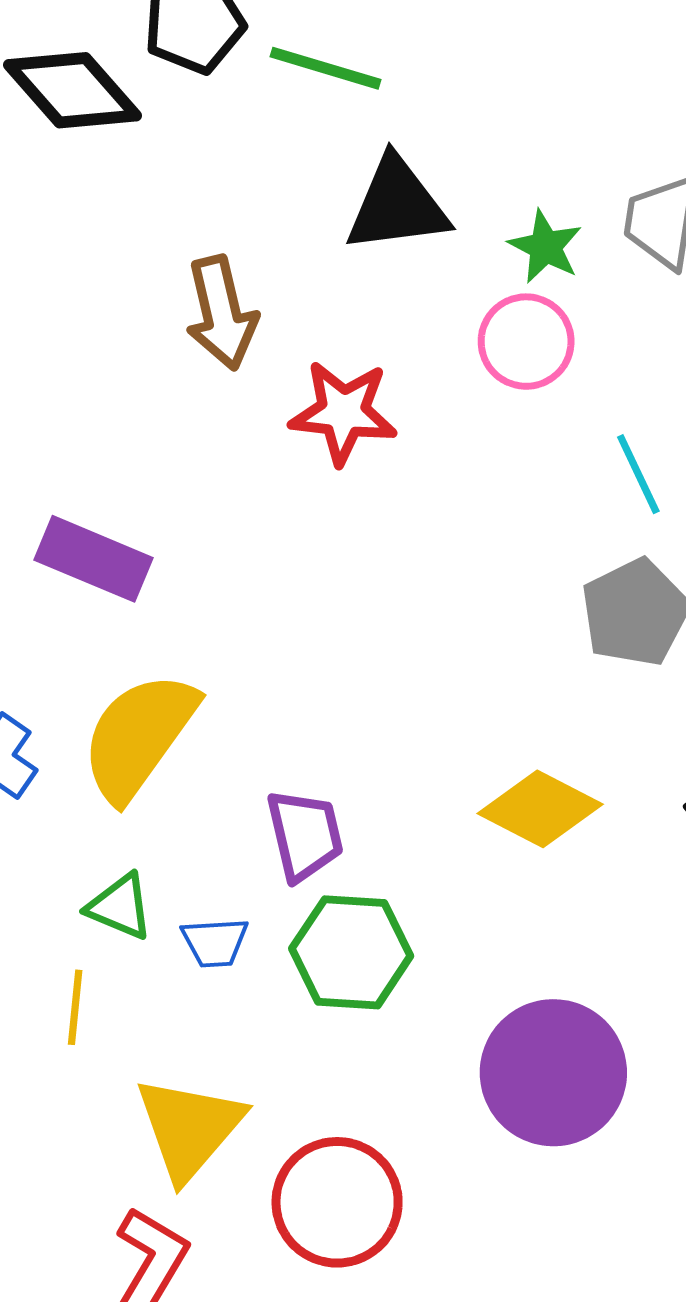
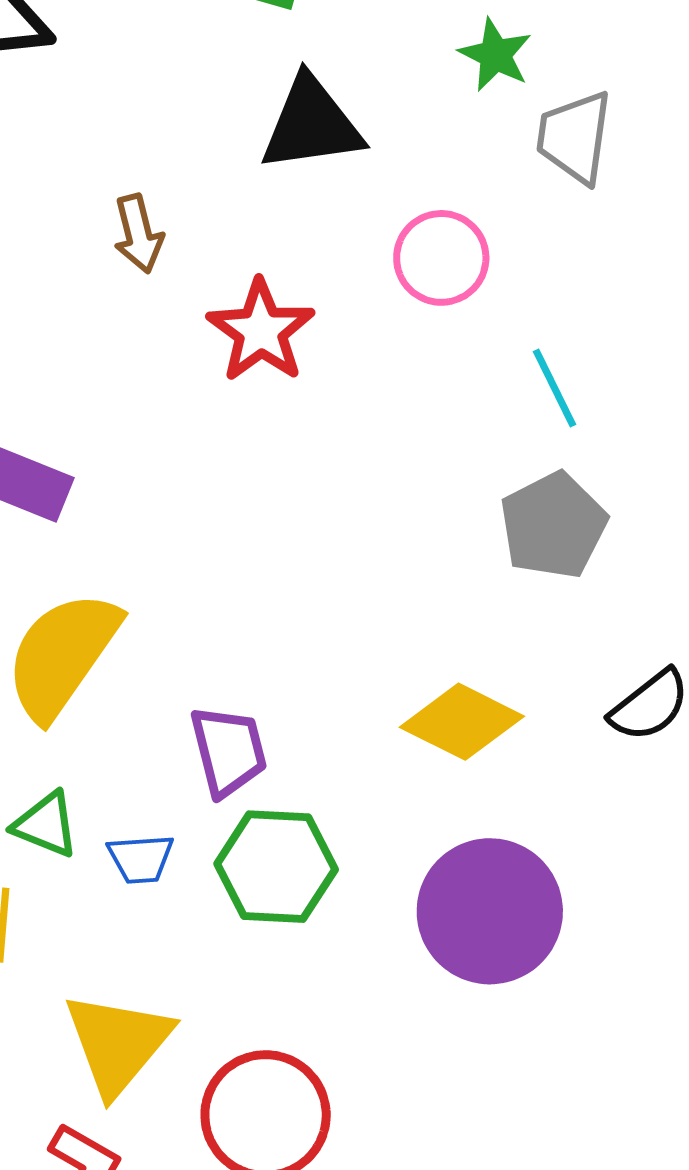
green star: (545, 247) -> (495, 55), moved
brown arrow: (221, 313) -> (138, 234), size x0.7
red star: (343, 412) -> (261, 331), turned 30
purple circle: (553, 1073) -> (490, 911), moved

